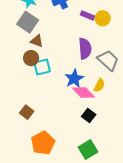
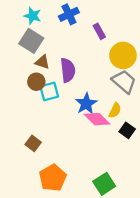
purple rectangle: (88, 15) -> (99, 31), turned 40
yellow circle: (103, 18) -> (123, 55), moved, size x1.5
purple semicircle: (85, 48) -> (68, 70), moved
black square: (89, 115) -> (127, 130), moved

